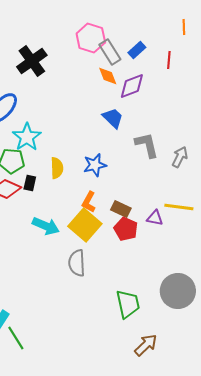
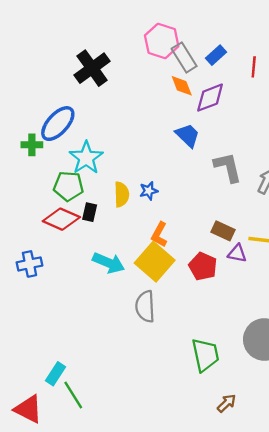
blue star: (95, 165) -> (149, 191), moved, size x0.7
brown rectangle: (121, 209) -> (223, 231), moved
brown arrow: (146, 345) -> (227, 403), size x0.7

